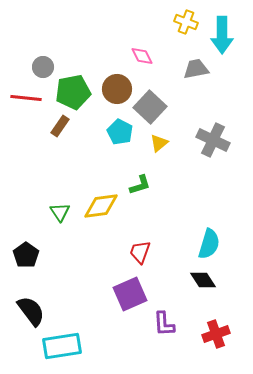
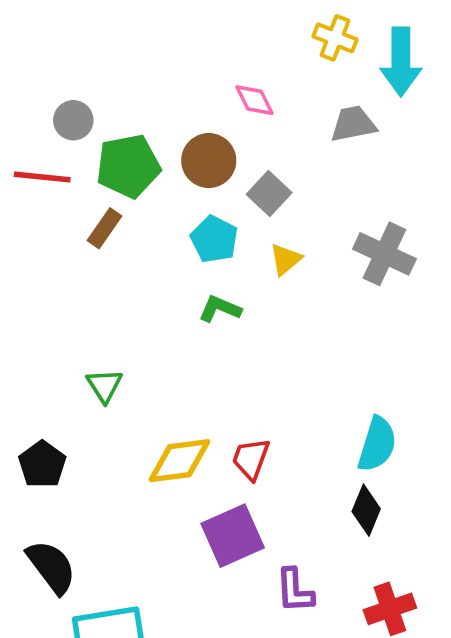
gray square: (150, 107) -> (269, 193), size x0.7
green L-shape: (140, 185) -> (220, 309), moved, turned -140
yellow diamond: (101, 206) -> (179, 461), moved
black diamond: (203, 280) -> (366, 510), turned 56

